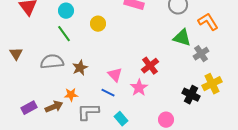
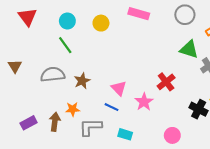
yellow circle: (98, 24) -> (101, 23), moved
red cross: (150, 66) -> (166, 82), moved
brown arrow: (54, 107) -> (55, 122), turned -60
cyan rectangle: (121, 119) -> (125, 134), turned -32

